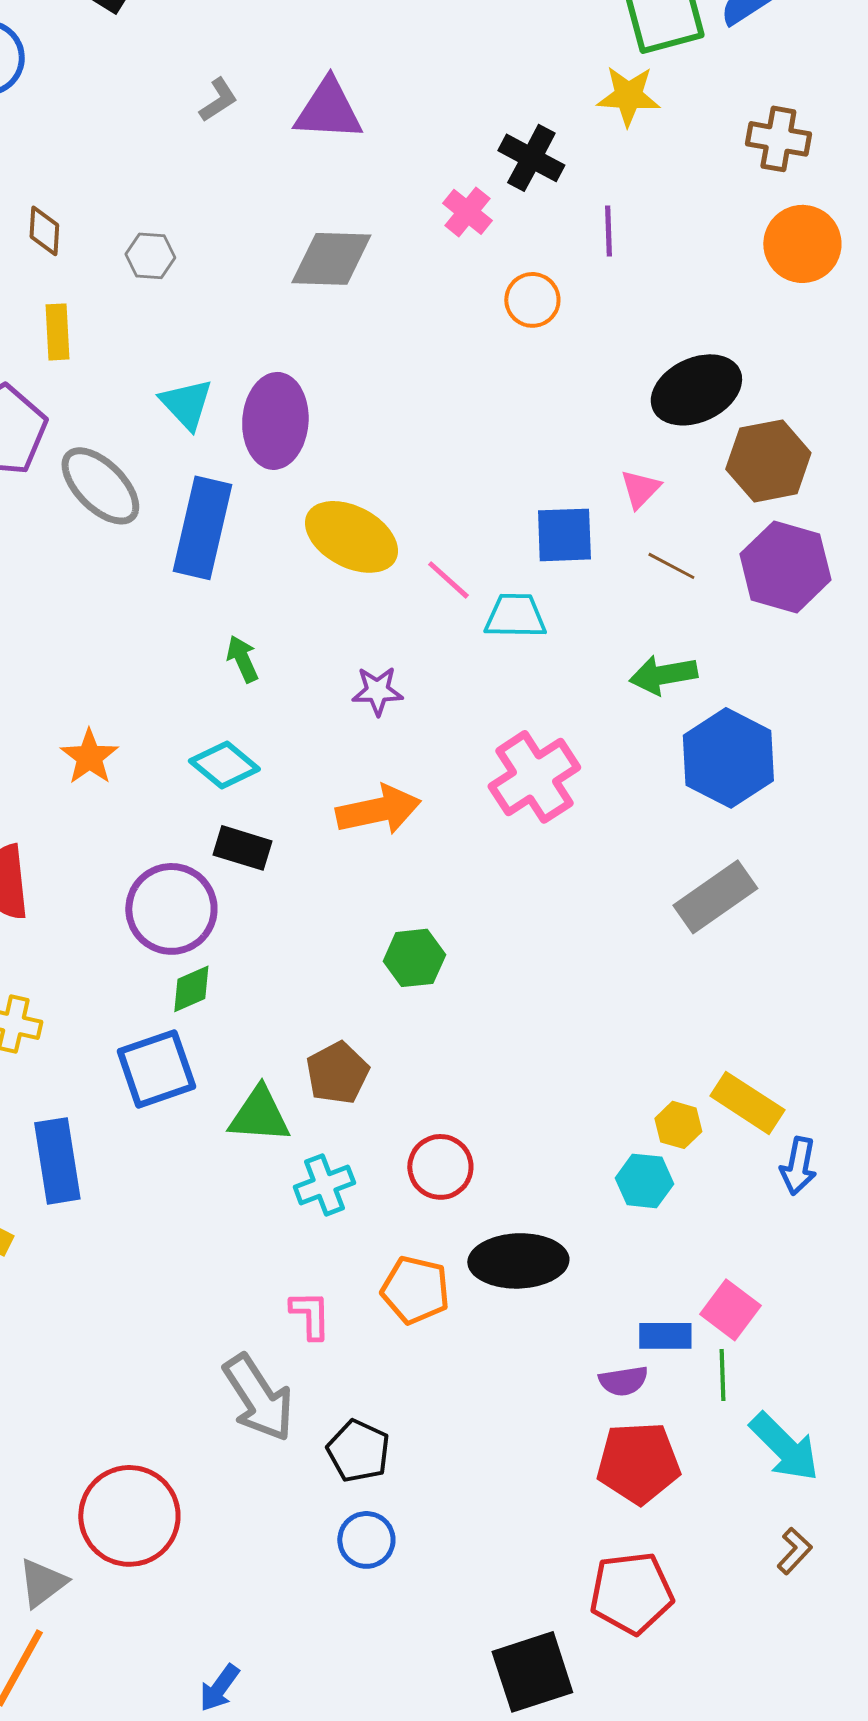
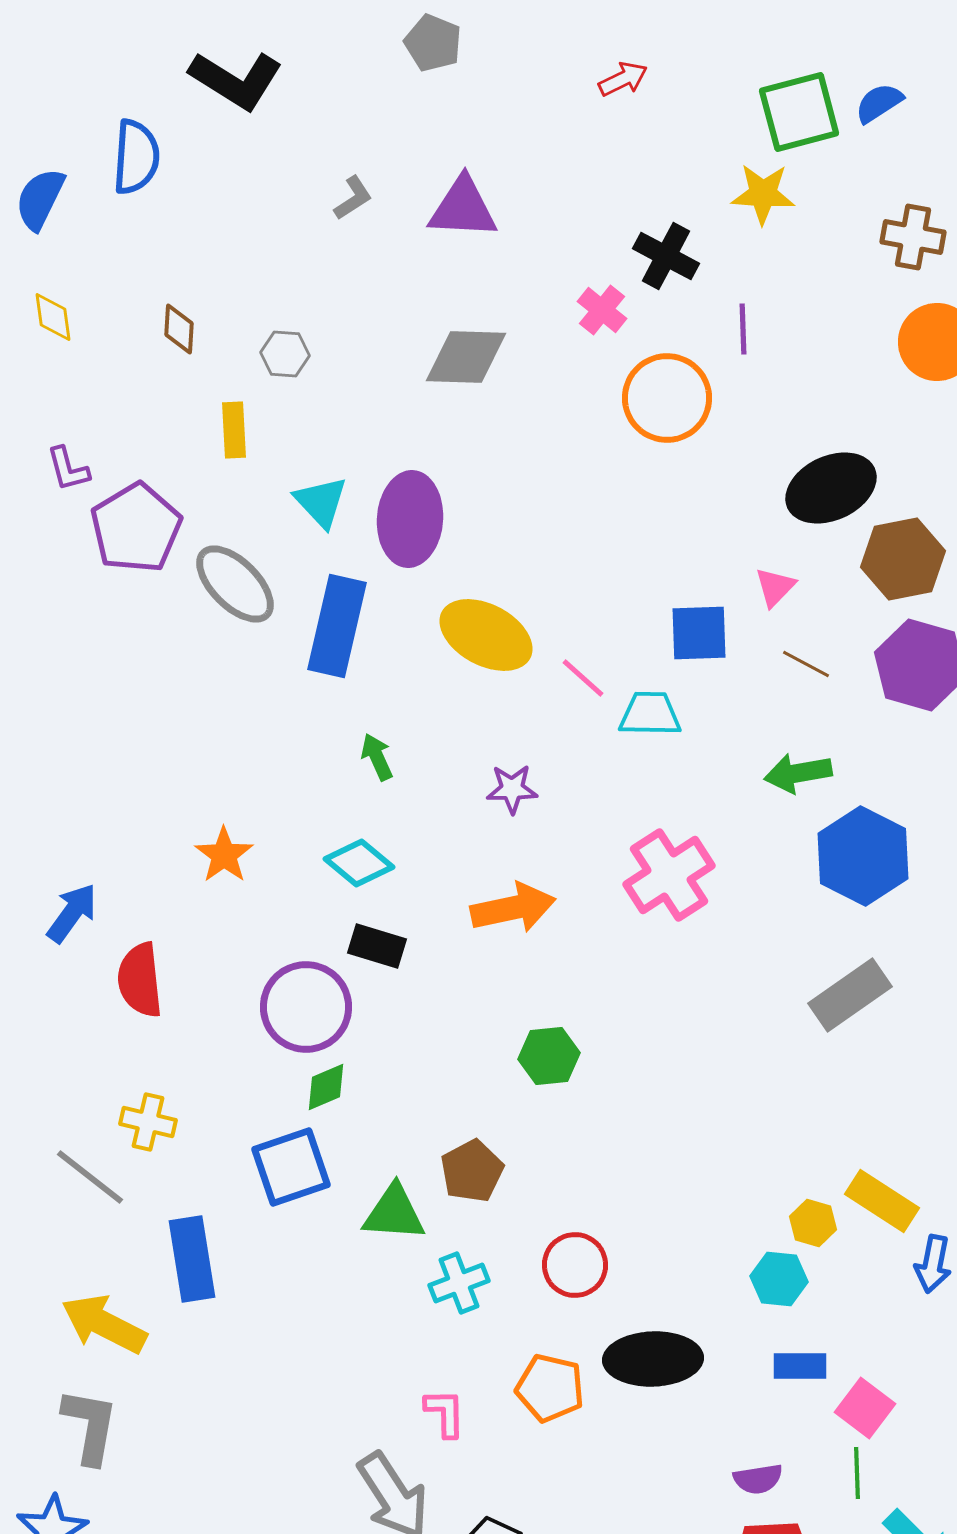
orange circle: (532, 300) -> (667, 398), size x1.6
yellow rectangle: (57, 332) -> (234, 430), moved
blue rectangle: (665, 1336) -> (800, 1366), moved

